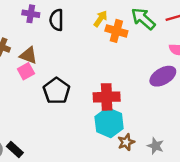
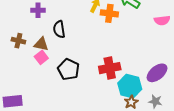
black semicircle: (56, 20) -> (59, 29), moved
purple ellipse: (163, 76) -> (157, 73), moved
cyan hexagon: (109, 123) -> (130, 86), moved

